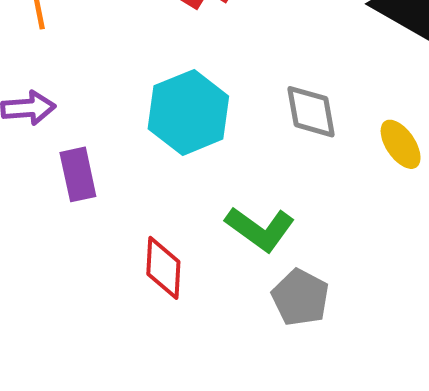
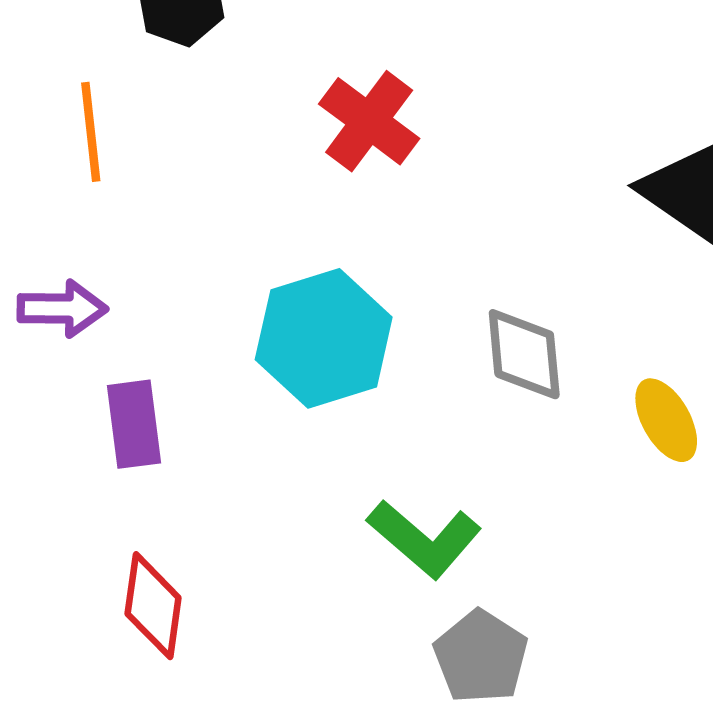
red diamond: (163, 268) -> (153, 606), moved

